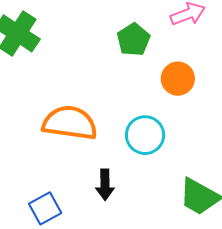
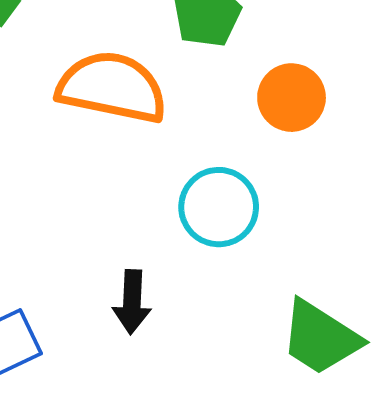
orange semicircle: (70, 123) -> (112, 87), moved

